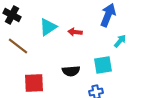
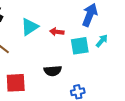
cyan square: (103, 65) -> (80, 46), moved

